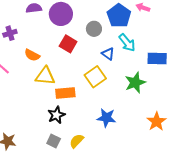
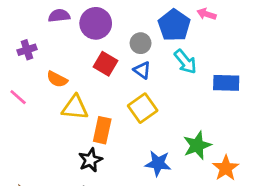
blue triangle: (108, 54) -> (142, 70), moved
green star: (135, 83) -> (197, 145), moved
orange rectangle: (65, 93) -> (102, 130), turned -72

